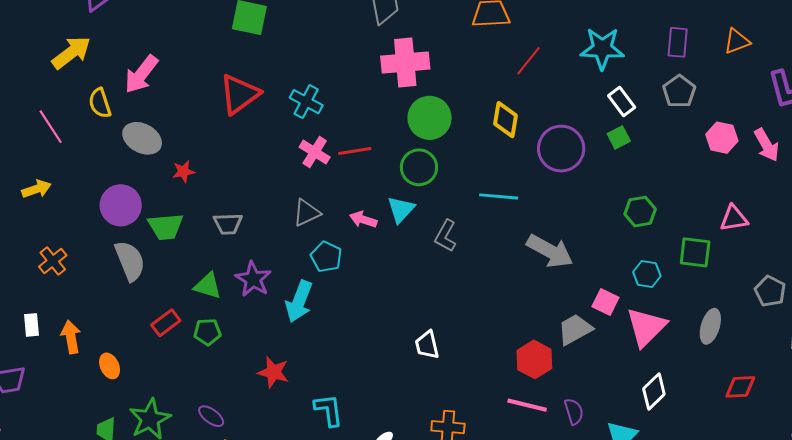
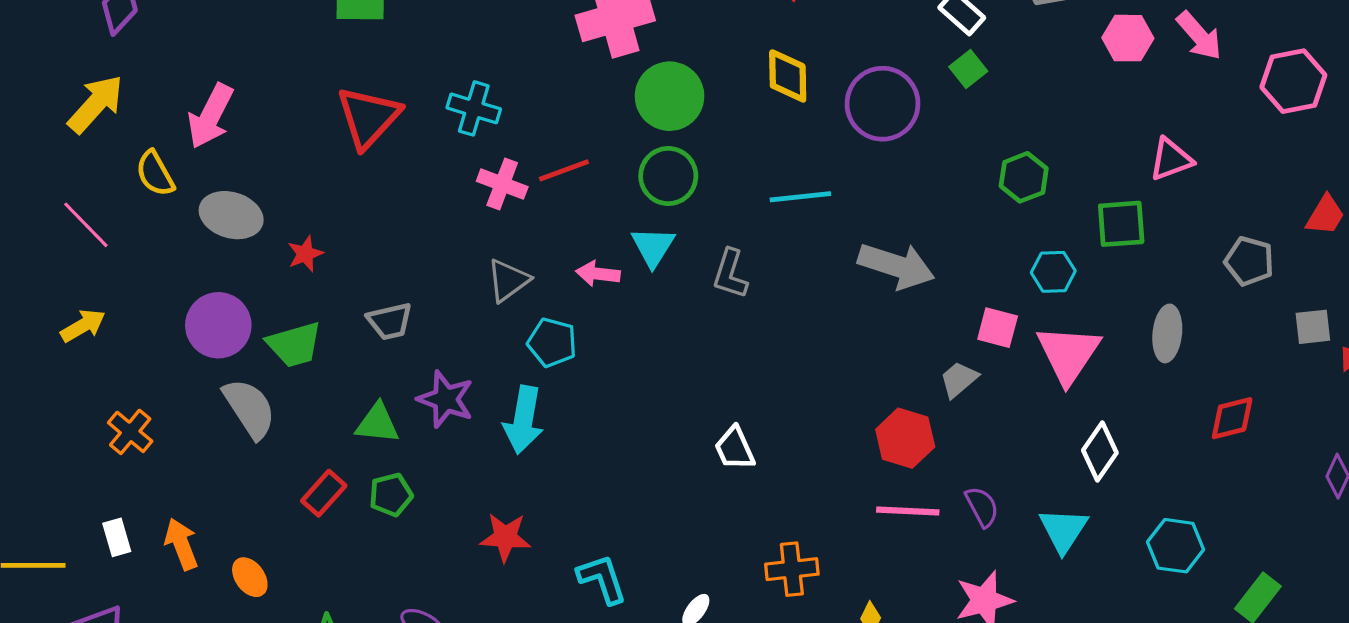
gray trapezoid: (575, 329) -> (959, 379), size x0.7

